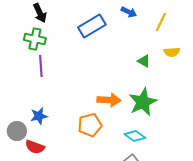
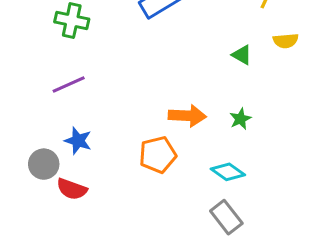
purple line: (41, 66) -> (69, 84), moved, turned 70
green star: (143, 102) -> (240, 119), size x0.5
blue star: (39, 116) -> (78, 141), turned 30

